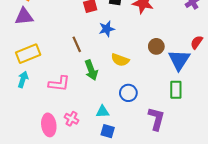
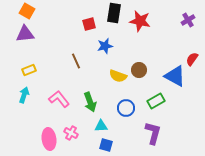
brown circle: (156, 46) -> (139, 70), moved
yellow rectangle: (28, 54) -> (29, 70), size x0.6
blue triangle: (179, 60) -> (175, 76), turned -35
green arrow: (91, 70) -> (90, 102), moved
pink L-shape: (59, 84) -> (59, 99), turned -135
green rectangle: (176, 90) -> (156, 101), moved, turned 60

